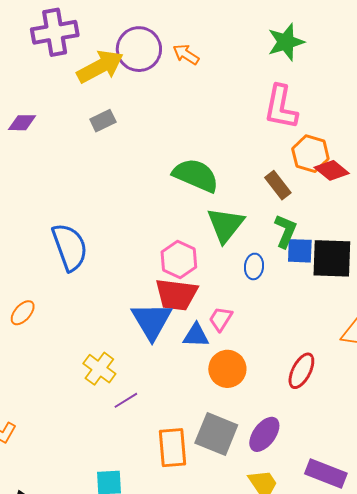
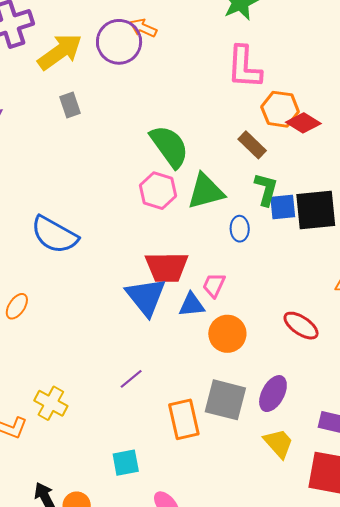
purple circle: (139, 49) -> (119, 42), moved
gray rectangle: (103, 121) -> (70, 105), turned -75
green semicircle: (196, 175) -> (169, 146), turned 39
green triangle: (225, 225) -> (206, 191), turned 45
blue semicircle: (70, 247) -> (54, 235), turned 147
pink hexagon: (179, 260) -> (158, 191), moved
yellow cross: (99, 369) -> (51, 403), moved
red ellipse: (301, 371) -> (301, 326), turned -75

